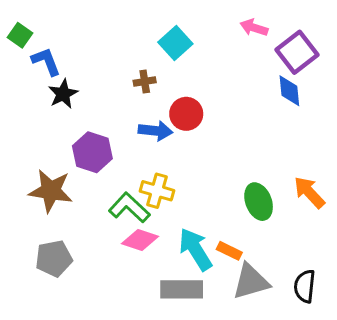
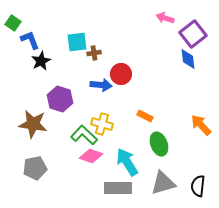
cyan square: (175, 43) -> (77, 42), moved, turned 35
green ellipse: (259, 202) -> (159, 144), moved
orange rectangle: (229, 251) -> (145, 116), moved

